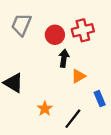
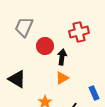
red circle: (55, 35) -> (45, 46), moved
orange triangle: (78, 76) -> (62, 78), moved

